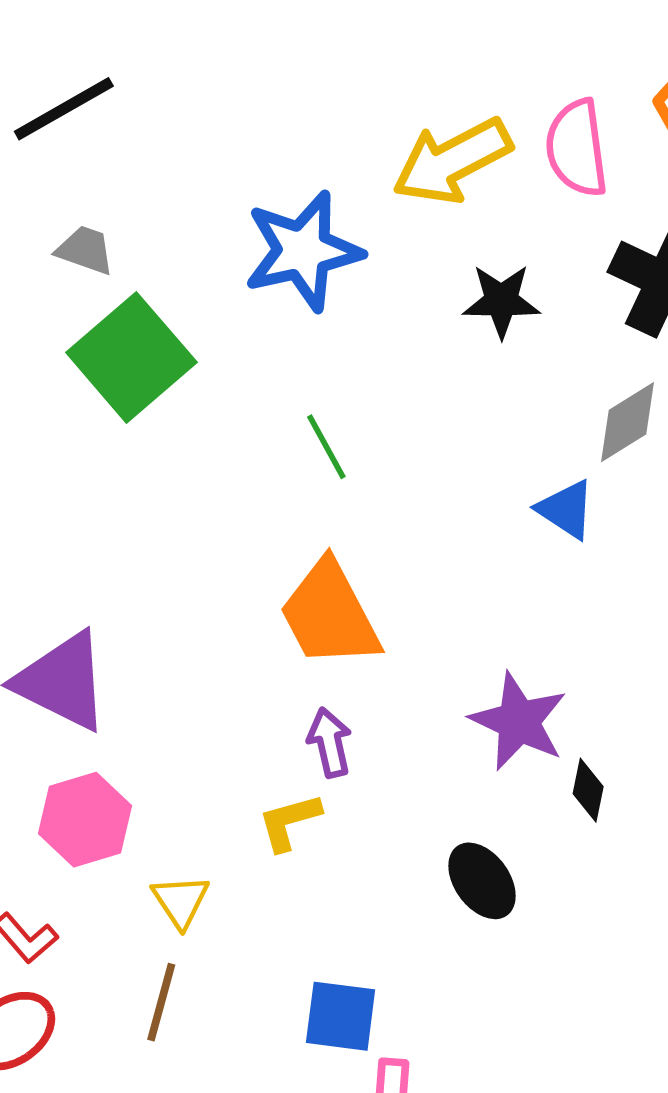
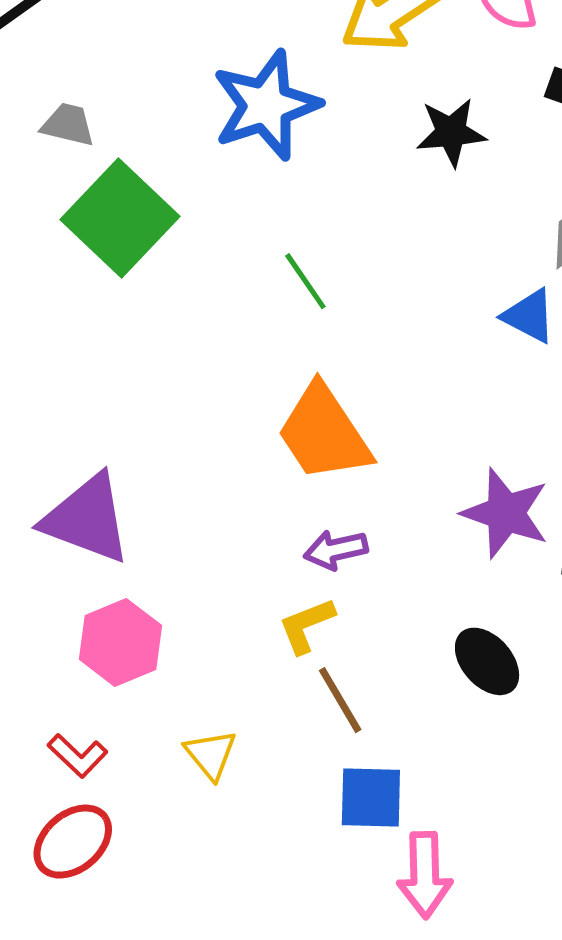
purple arrow: (330, 743) -> (336, 550), turned -84
yellow triangle: (180, 901) -> (211, 754), moved
brown line: (161, 1002) -> (340, 700), moved, turned -40

